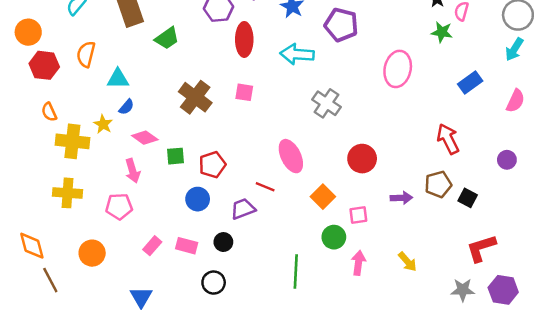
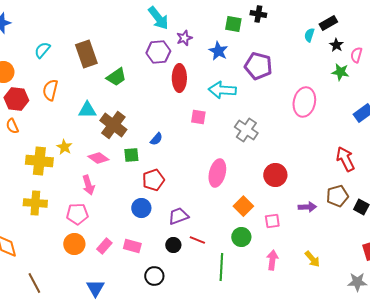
cyan triangle: (118, 79) -> (87, 110), moved
pink square: (244, 92) -> (198, 117), moved
brown cross: (195, 97) -> (113, 125), moved
blue semicircle: (126, 107) -> (156, 139), moved
orange semicircle: (49, 112) -> (12, 126), moved
green square: (176, 156) -> (131, 155), moved
pink ellipse: (291, 156) -> (217, 173), turned 40
red line: (265, 187) -> (197, 240), moved
green circle: (334, 237) -> (241, 237), moved
black circle: (223, 242) -> (173, 245), moved
orange circle: (92, 253) -> (74, 244), moved
brown line: (50, 280) -> (34, 283), moved

